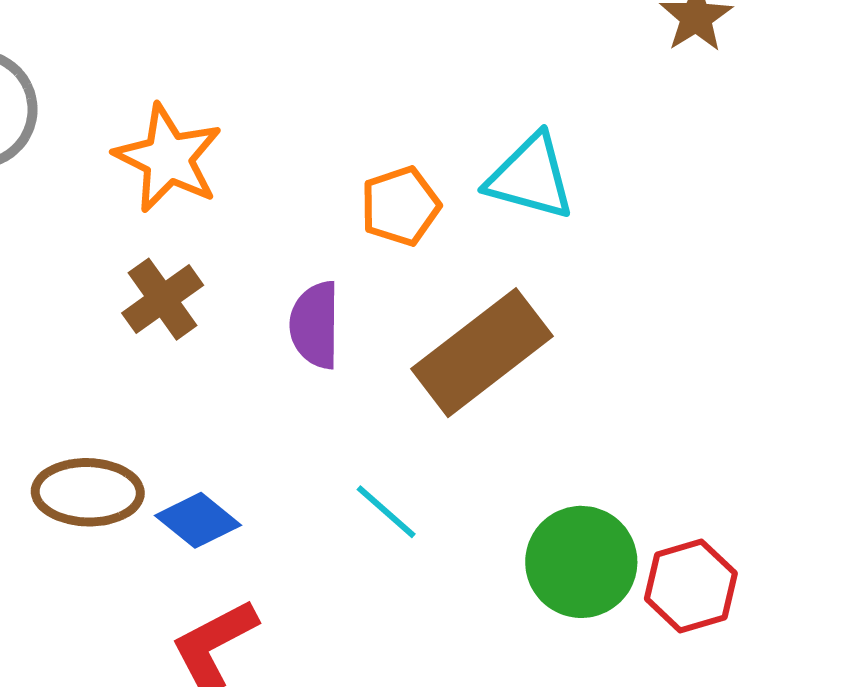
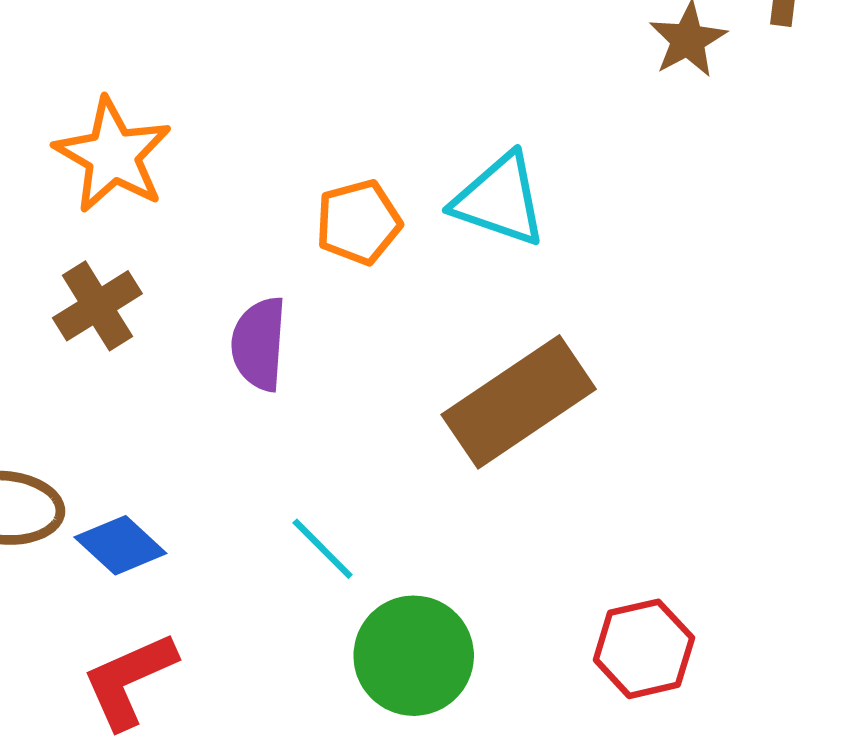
brown rectangle: (482, 353) -> (519, 402), moved
green circle: (581, 562) -> (414, 656), moved

